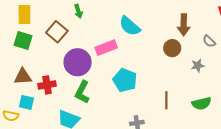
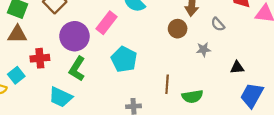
pink rectangle: (106, 48) -> (107, 23), turned -35
brown triangle: (23, 77) -> (17, 34), moved
cyan square: (26, 102) -> (16, 75), turned 35
green semicircle: (201, 103) -> (192, 96), moved

